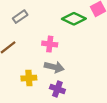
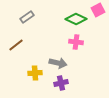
pink cross: (50, 44) -> (76, 42), moved
purple cross: (57, 89) -> (61, 83), turned -32

